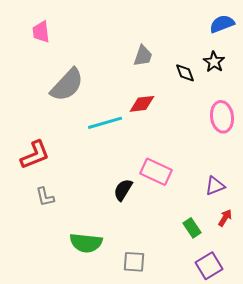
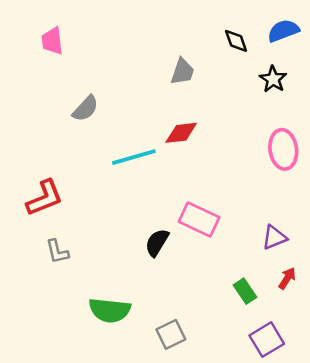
black diamond: (185, 73) -> (236, 41), moved
gray semicircle: (67, 85) -> (85, 109), size x0.6
gray square: (134, 262) -> (171, 334), turned -30

